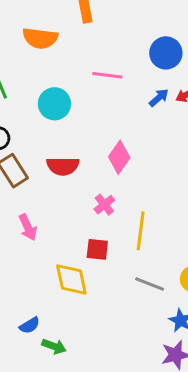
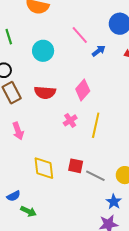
pink line: (107, 75) -> (80, 35), turned 36
blue arrow: (159, 98) -> (99, 51), moved
yellow line: (141, 231) -> (96, 125), moved
red square: (97, 249) -> (76, 166), moved

